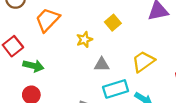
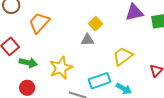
yellow star: (84, 40) -> (61, 68), moved, size x1.6
gray triangle: (102, 64) -> (88, 40), moved

